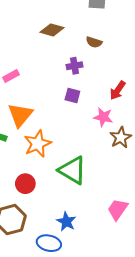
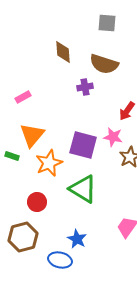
brown diamond: (52, 30) -> (63, 52), turned 70
brown semicircle: (94, 42) -> (104, 64), size x1.8
purple square: (72, 96) -> (83, 145), moved, size x1.8

